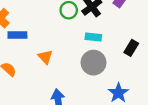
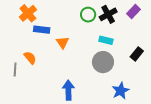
orange triangle: (45, 57) -> (63, 42), moved

